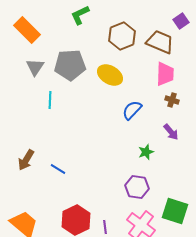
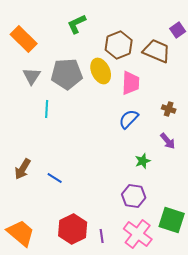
pink trapezoid: (165, 74) -> (131, 83), moved
yellow ellipse: (110, 75) -> (101, 71), moved, turned 35

